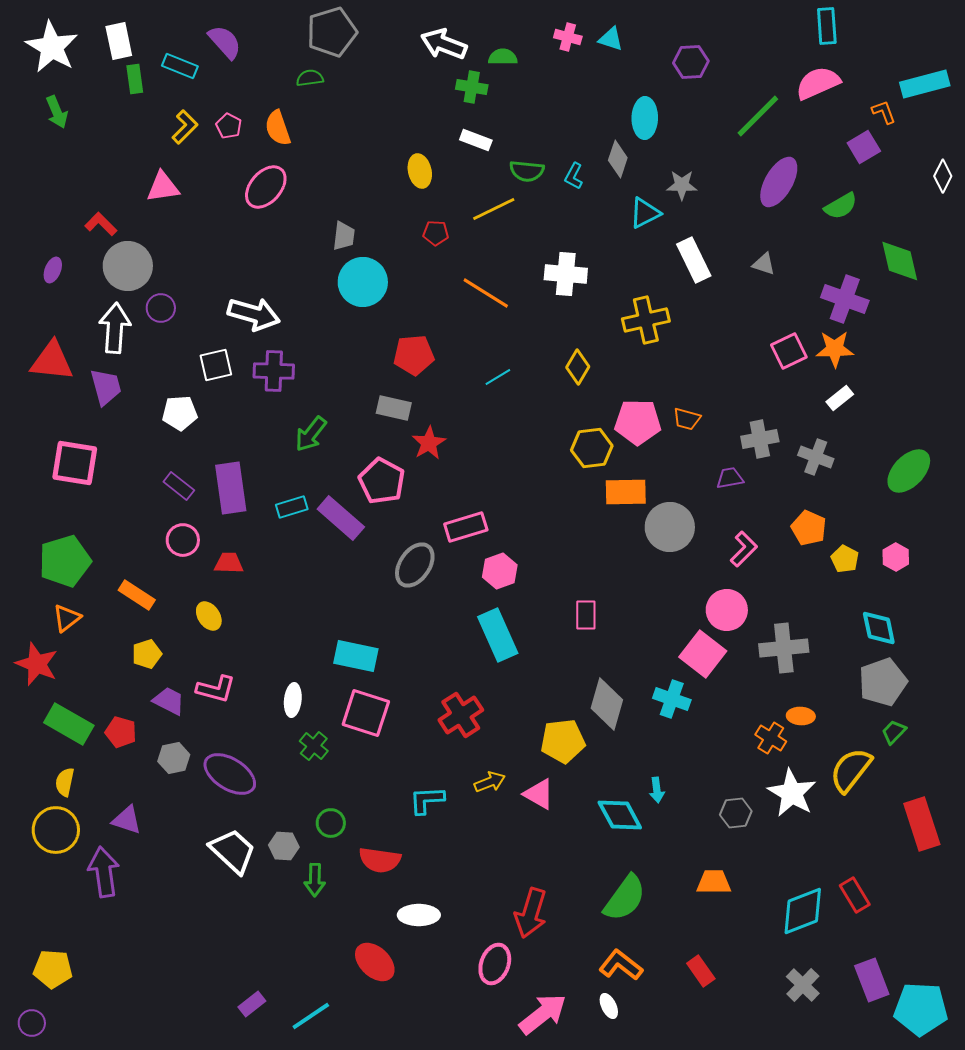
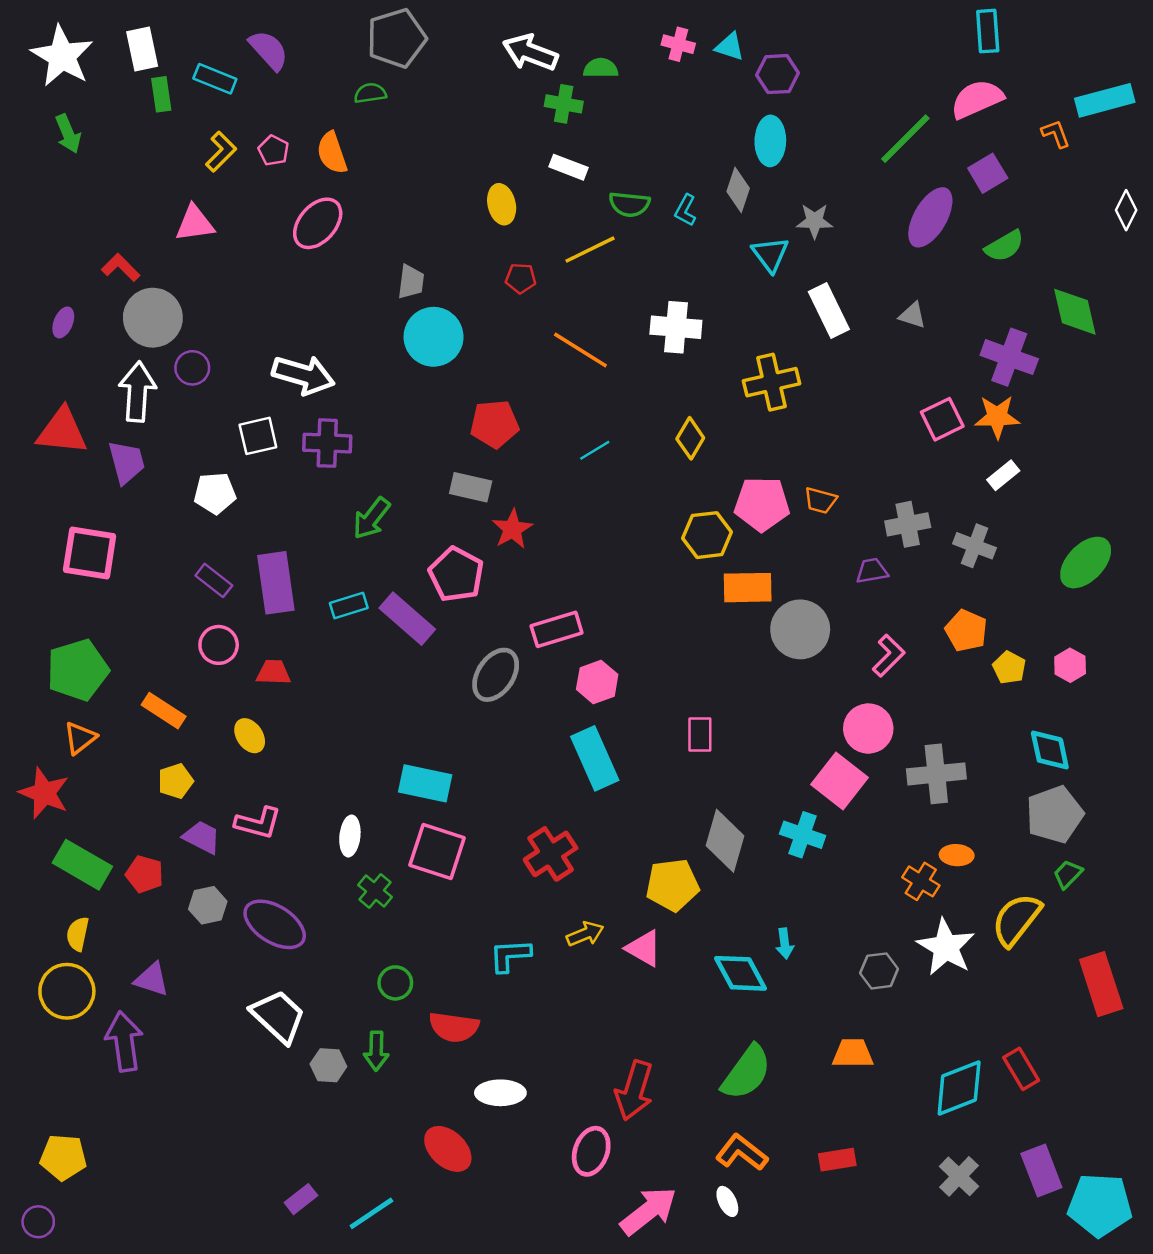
purple hexagon: (691, 62) -> (777, 74), moved
purple square: (864, 147) -> (988, 173), moved
cyan triangle: (645, 213) -> (770, 254), turned -40
gray hexagon: (284, 846) -> (328, 1065), moved
red rectangle: (701, 971) -> (837, 1160), turned -64

